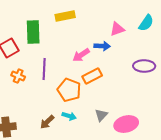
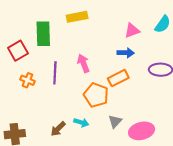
blue arrow: (102, 46) -> (126, 53), moved
pink arrow: (81, 55) -> (83, 63), moved, turned 102
orange rectangle: (92, 76) -> (118, 78), moved
orange pentagon: (69, 90) -> (96, 95), moved

